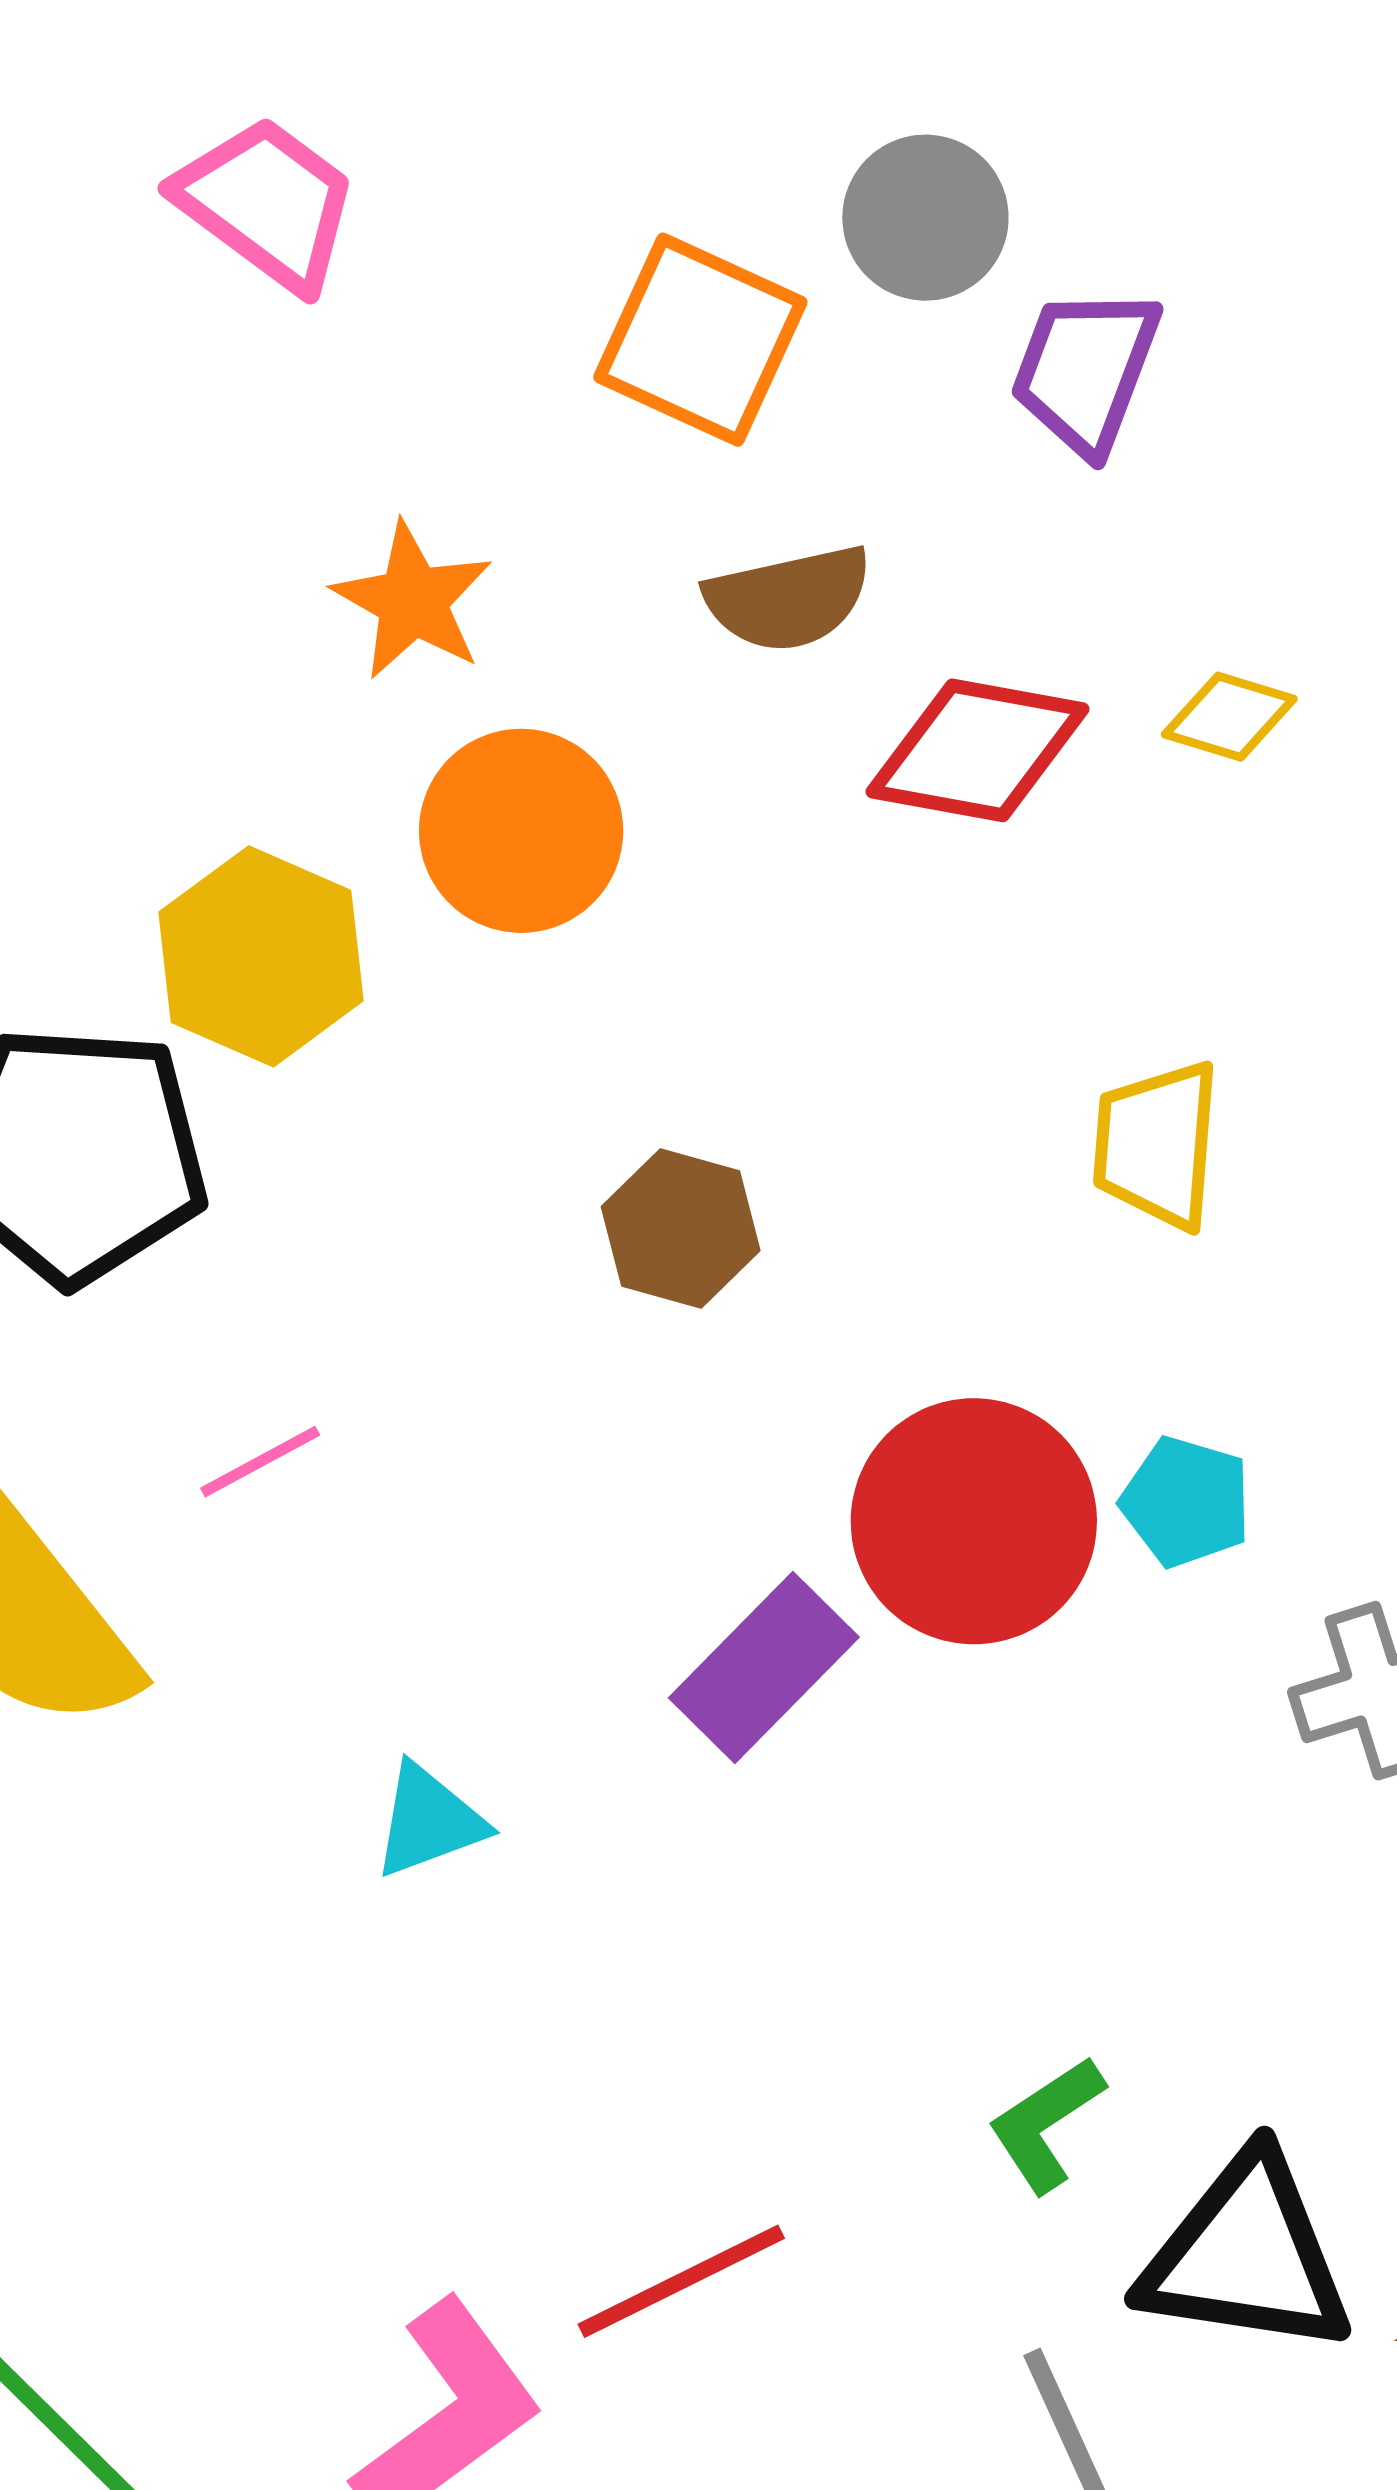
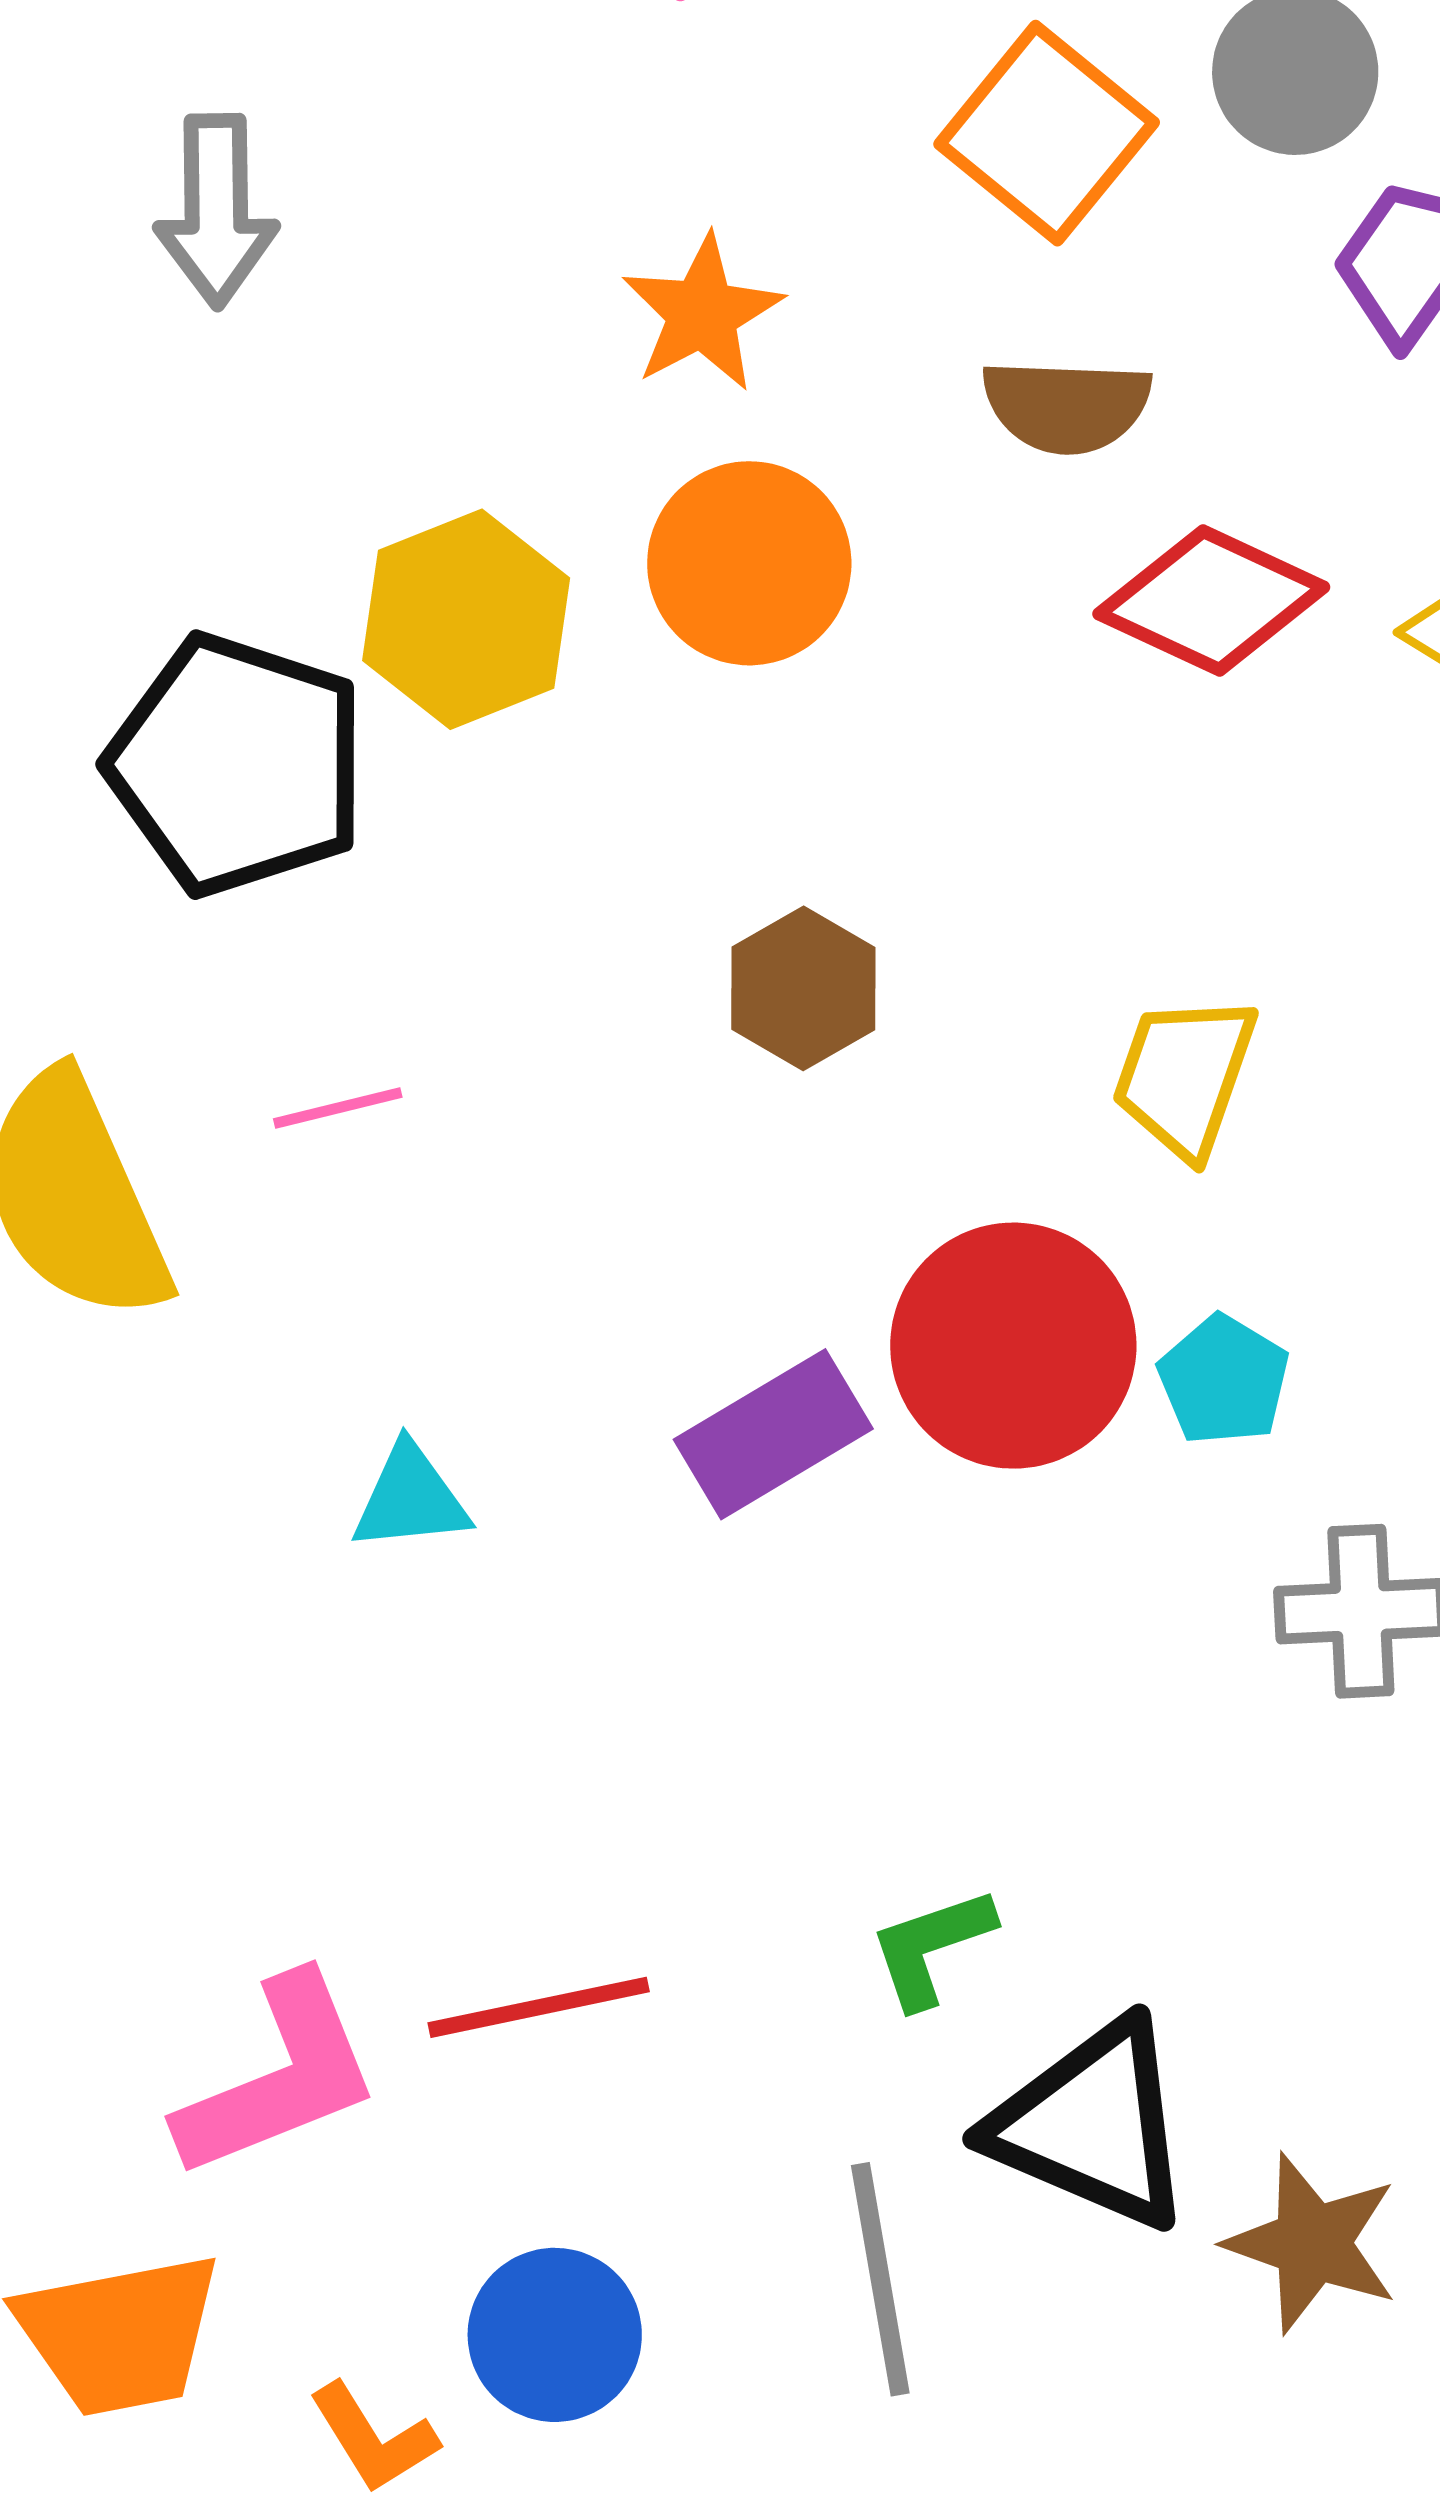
yellow trapezoid: (1157, 1145) -> (1184, 1076), moved

